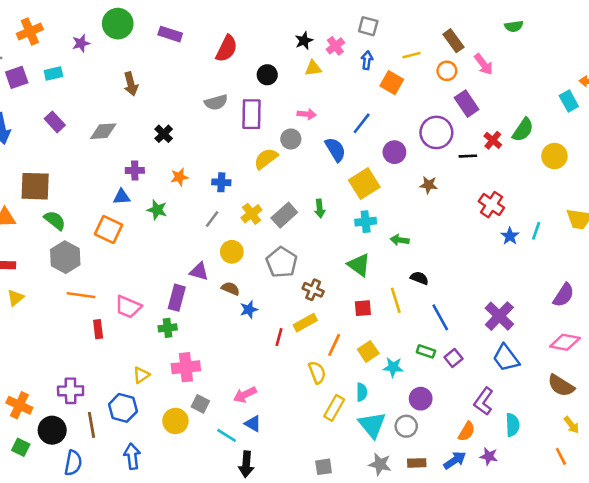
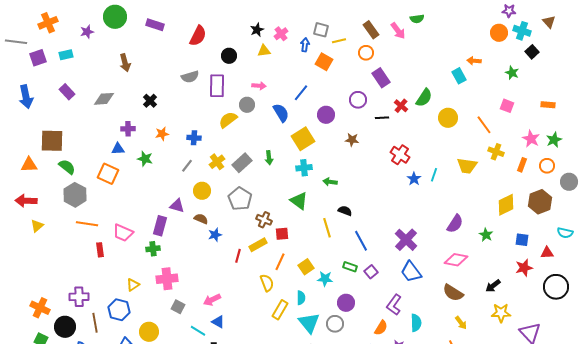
gray square: (368, 26) -> (321, 30), moved
pink arrow: (484, 64) -> (398, 31), moved
purple circle: (436, 132) -> (358, 100), size x0.7
red square: (363, 308) -> (282, 234), moved
yellow circle: (175, 421) -> (149, 332), moved

